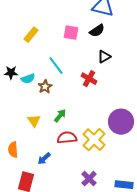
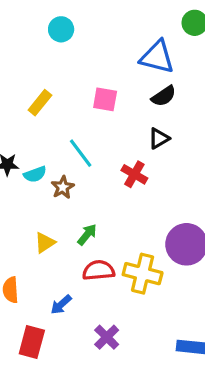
black semicircle: (97, 31) -> (164, 96), moved
yellow triangle: (34, 121) -> (45, 243), turned 32
yellow cross: (94, 140) -> (143, 274), turned -30
purple cross: (89, 179) -> (107, 337), moved

